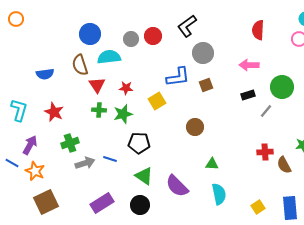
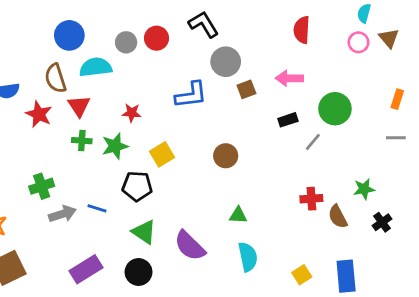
black L-shape: (187, 26) -> (204, 24), turned 95
brown square: (206, 85) -> (246, 89), moved
red star: (126, 88) -> (132, 113), moved
yellow square: (157, 101) -> (162, 154), moved
red star: (54, 112) -> (39, 114), moved
brown circle: (195, 127) -> (226, 156), moved

